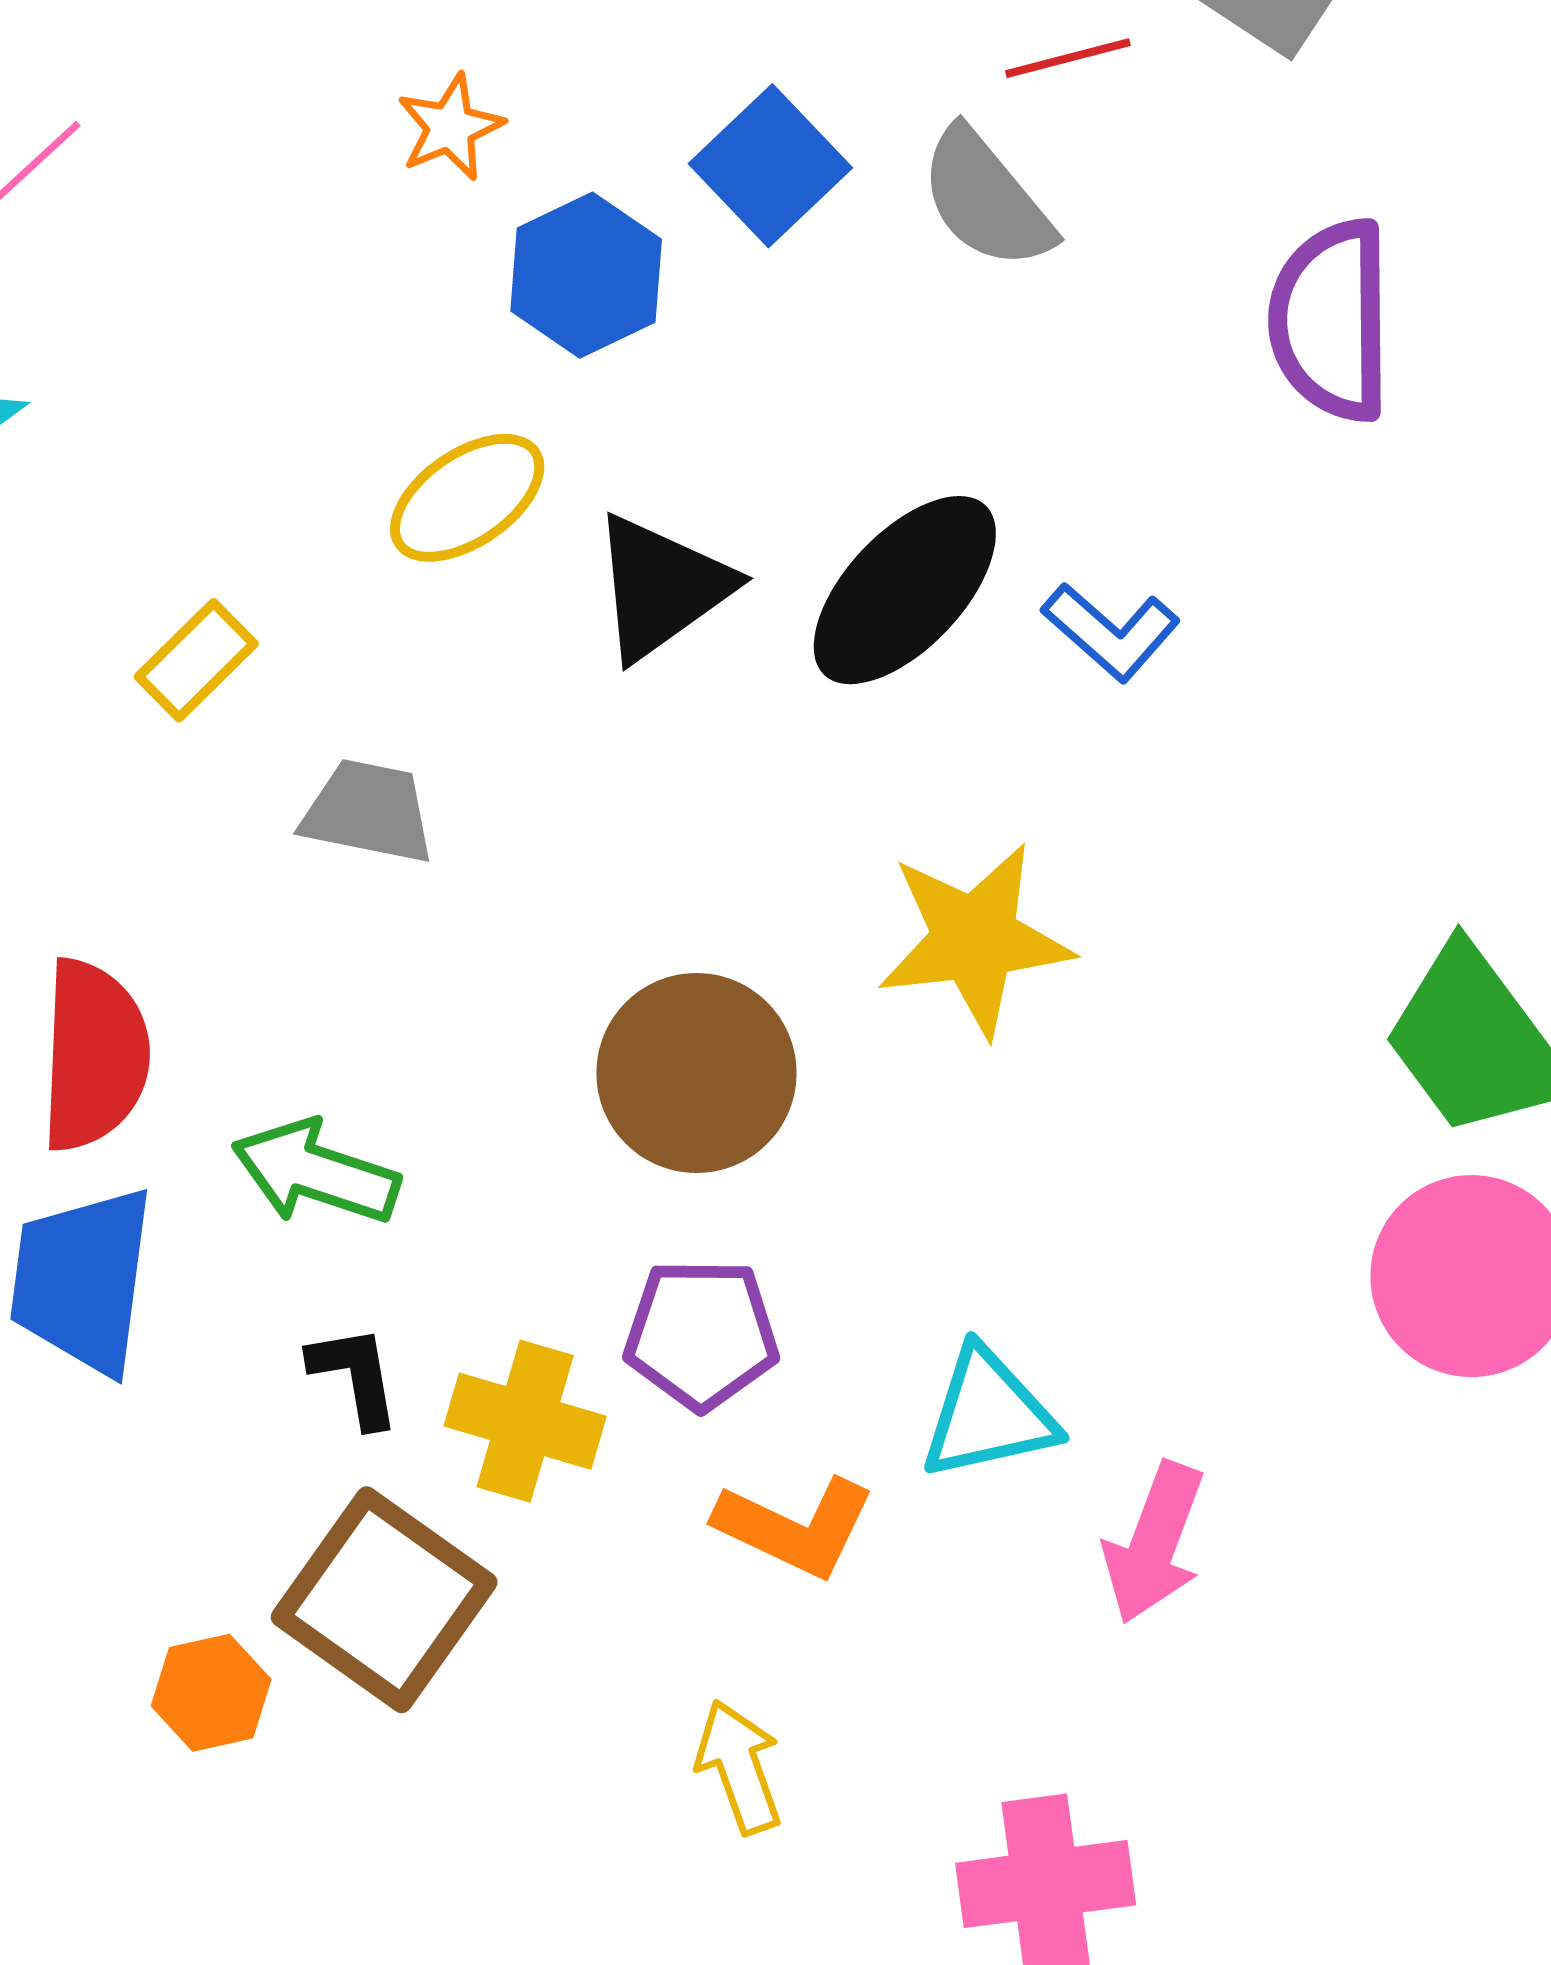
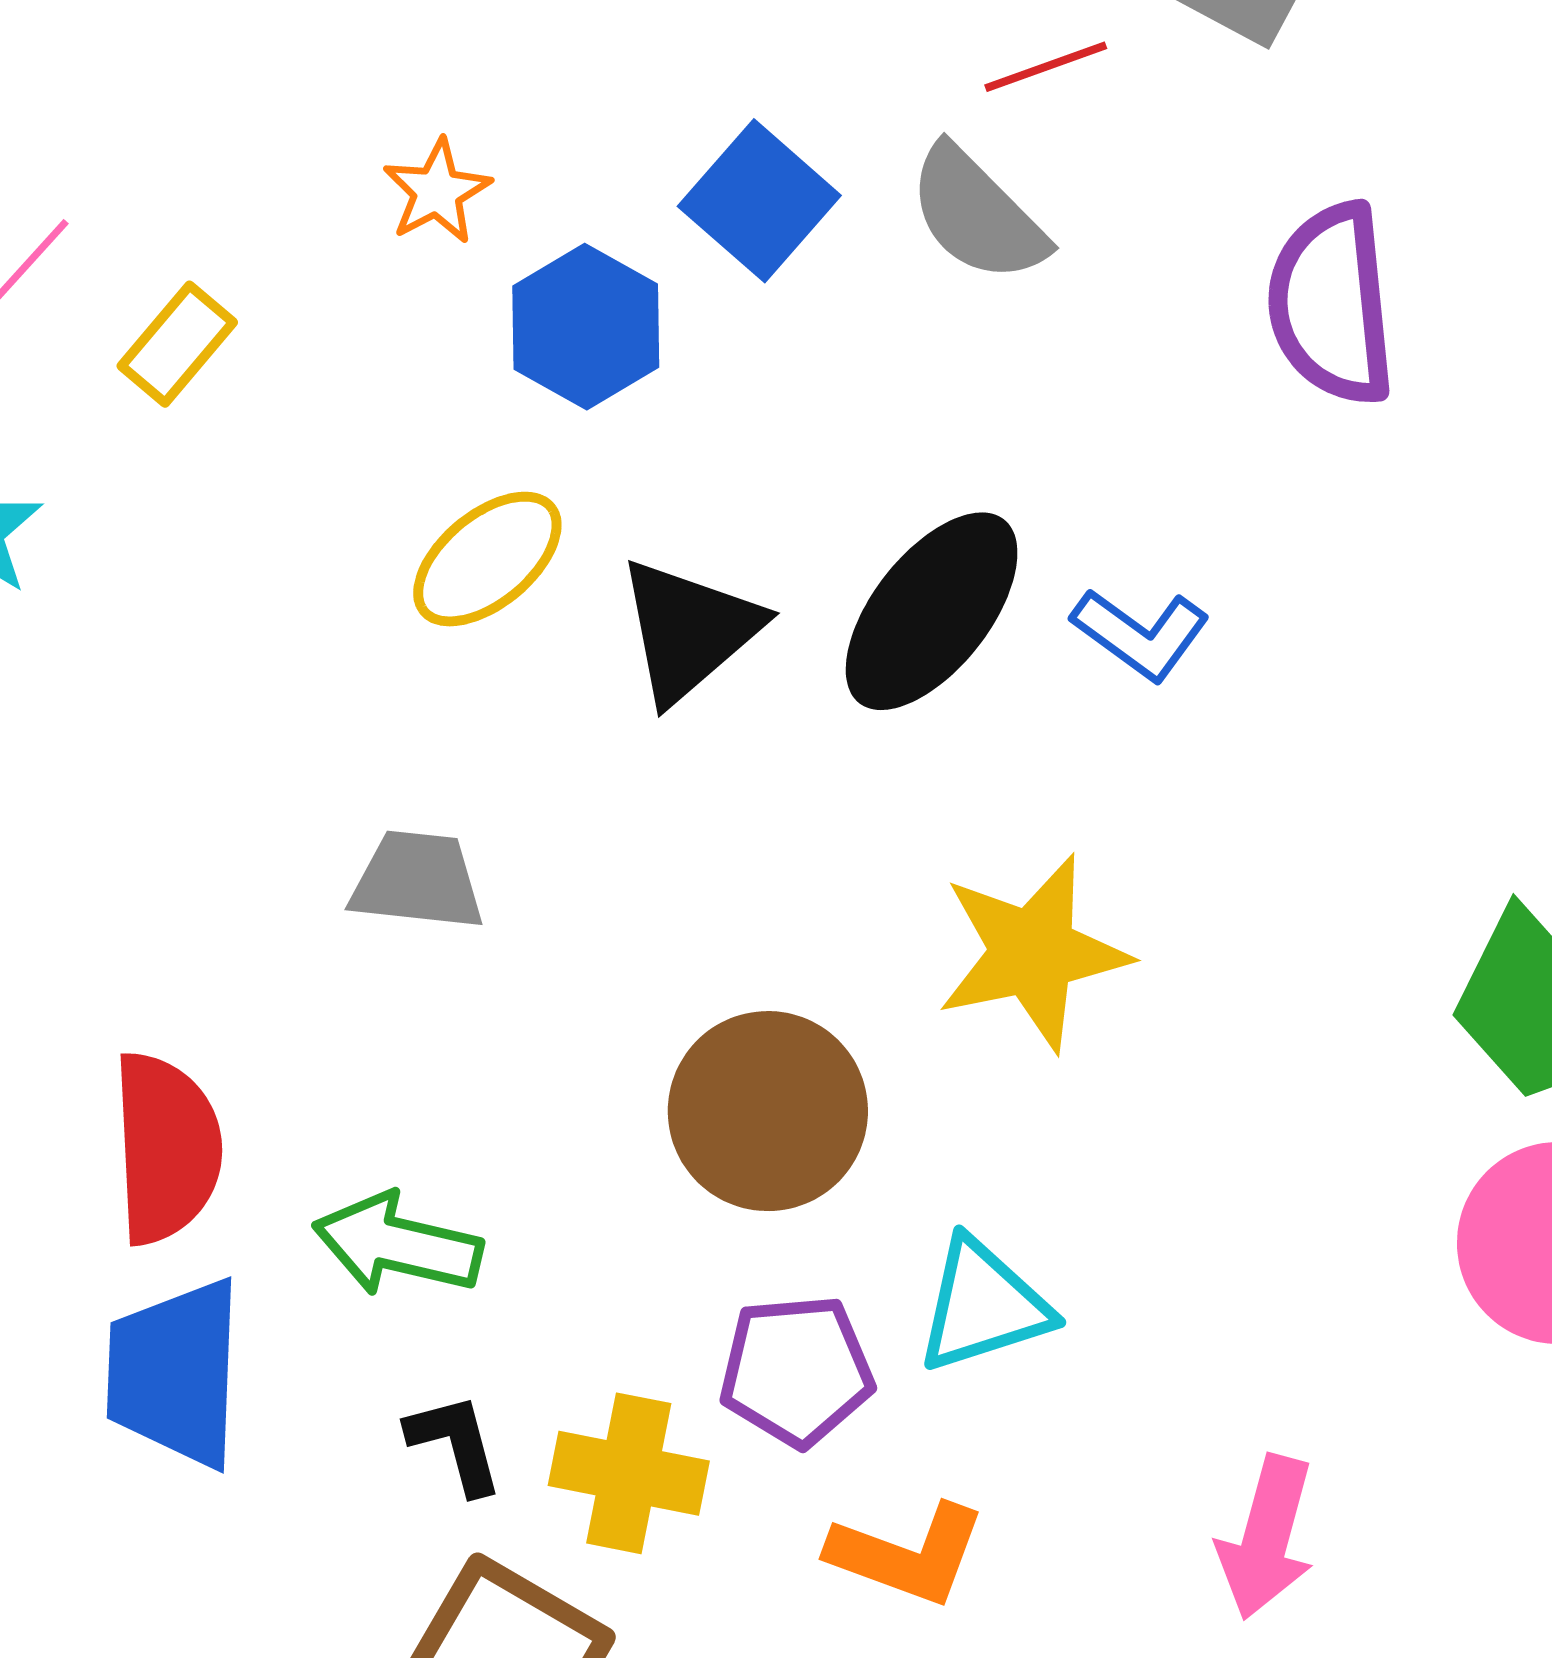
yellow rectangle: (196, 660) -> (177, 344), moved
cyan triangle: (988, 1414) -> (983, 1306), moved

